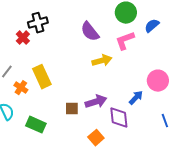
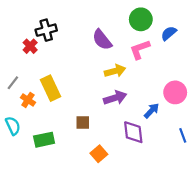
purple arrow: (96, 102) -> (115, 98), moved
green rectangle: (36, 125) -> (44, 140), turned -36
orange square: (96, 138) -> (99, 154), moved

